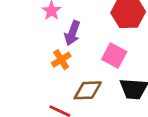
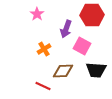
purple arrow: (72, 33) -> (66, 29), moved

